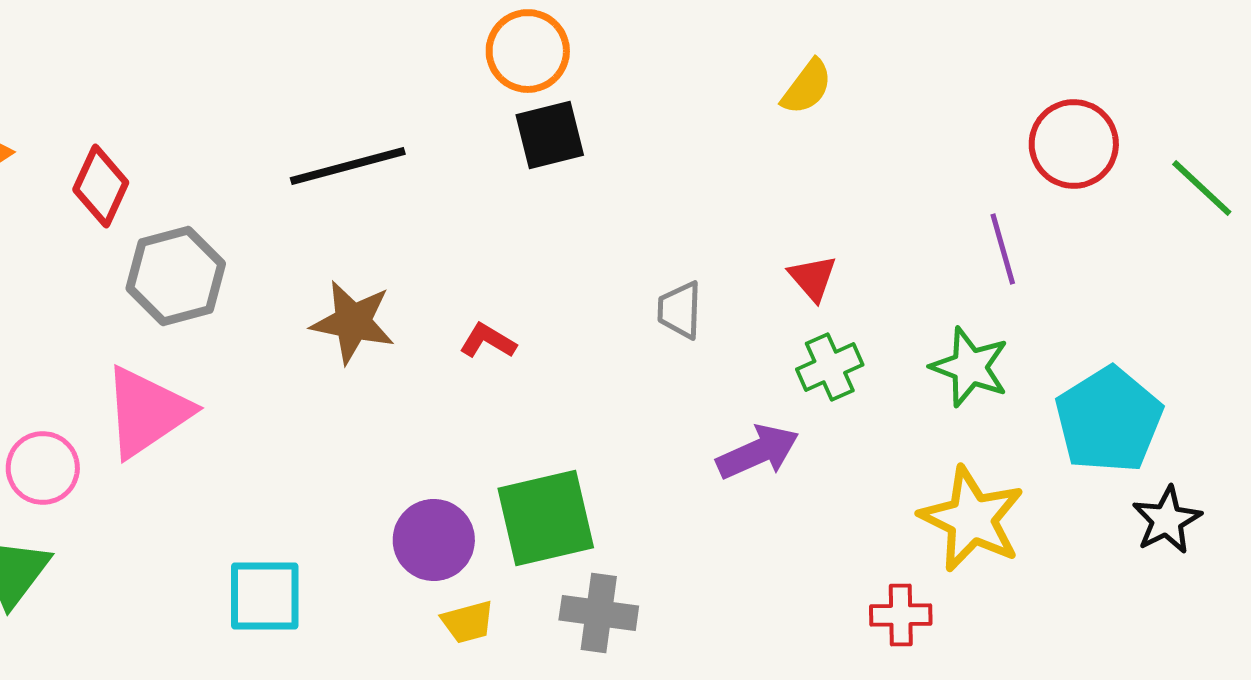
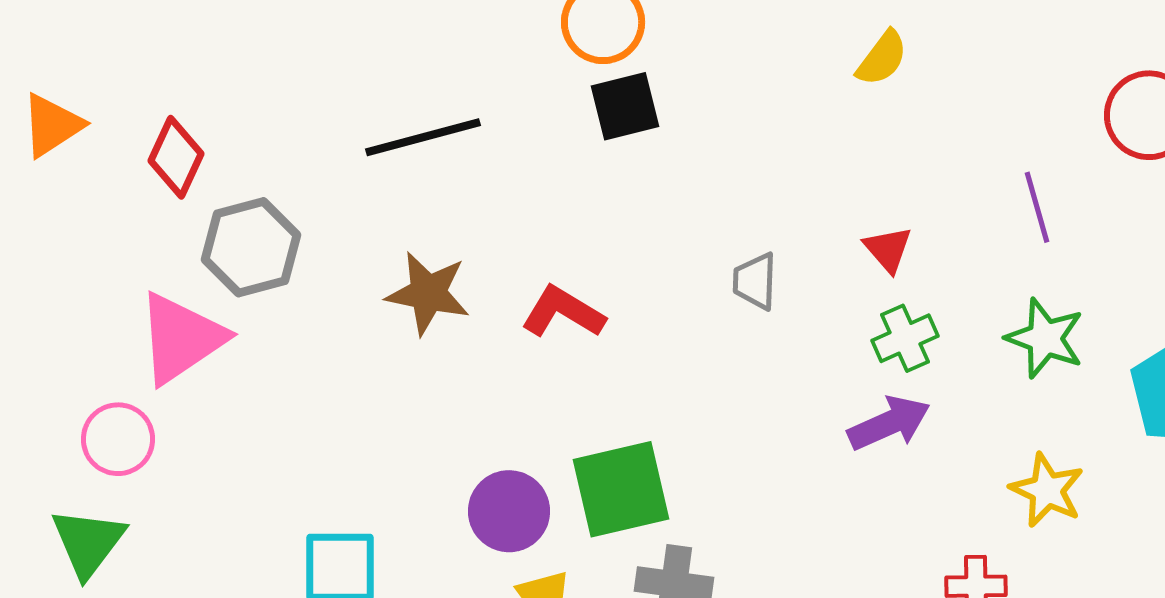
purple line: (1003, 249) -> (1037, 207), moved
red L-shape: (488, 341) -> (563, 312), size x1.5
pink triangle: (147, 412) -> (181, 338), moved
purple arrow: (758, 452) -> (889, 423), moved
yellow star: (972, 519) -> (1047, 490), size x0.7

